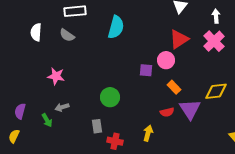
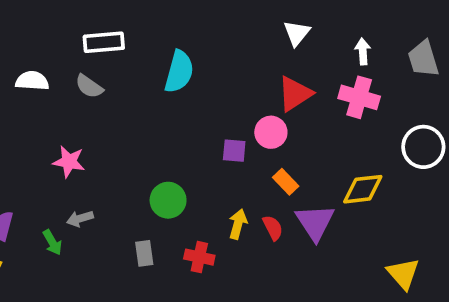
white semicircle: (36, 32) -> (32, 81), turned 90
pink cross: (214, 41) -> (359, 97), turned -30
red semicircle: (167, 112) -> (273, 228), turned -104
yellow arrow: (148, 133) -> (238, 224), moved
red cross: (115, 141) -> (199, 257), moved

